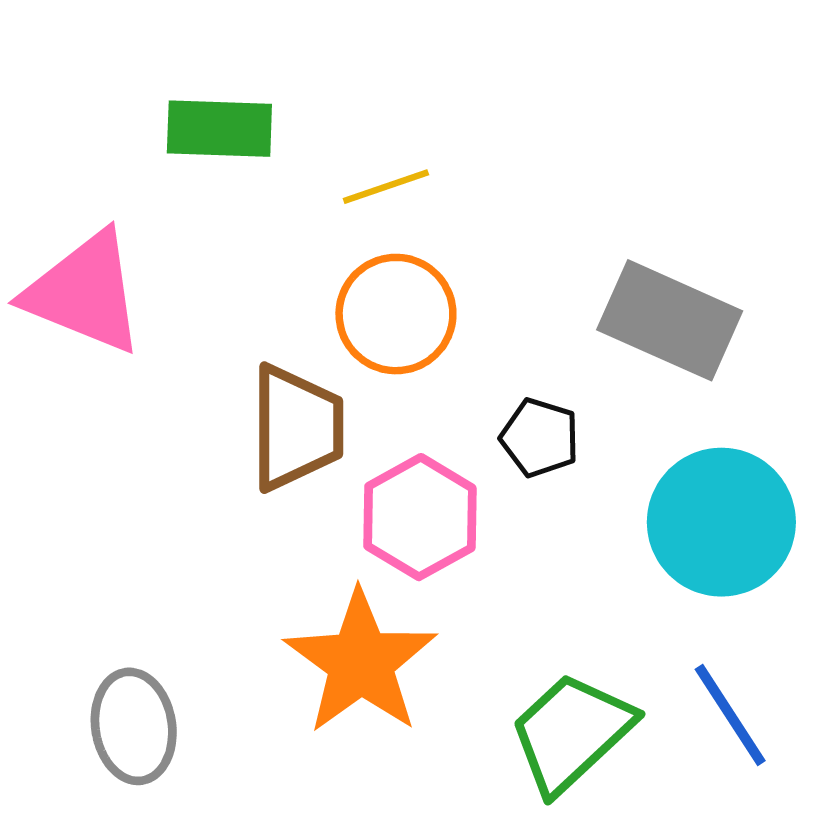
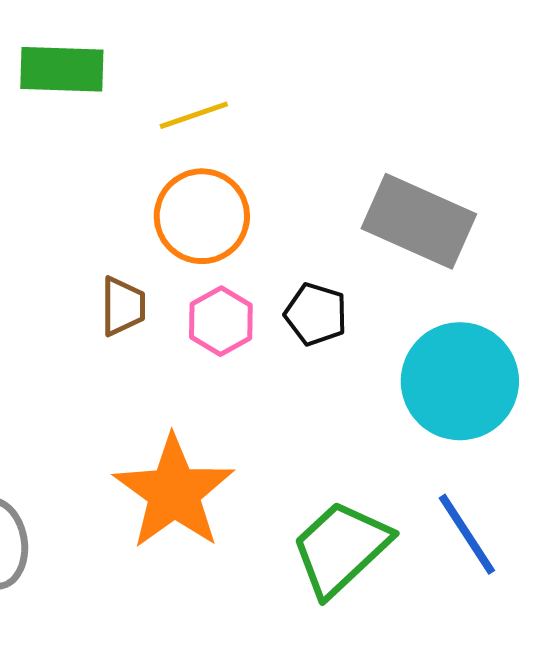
brown trapezoid: (296, 428) -> (123, 306), size x0.6
pink hexagon: (420, 517) -> (221, 321), moved, size x0.7

